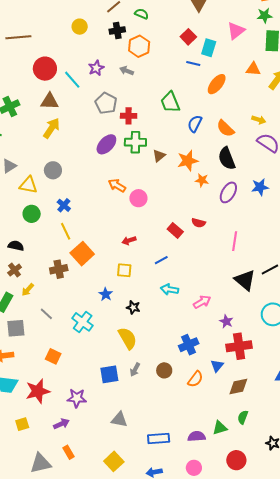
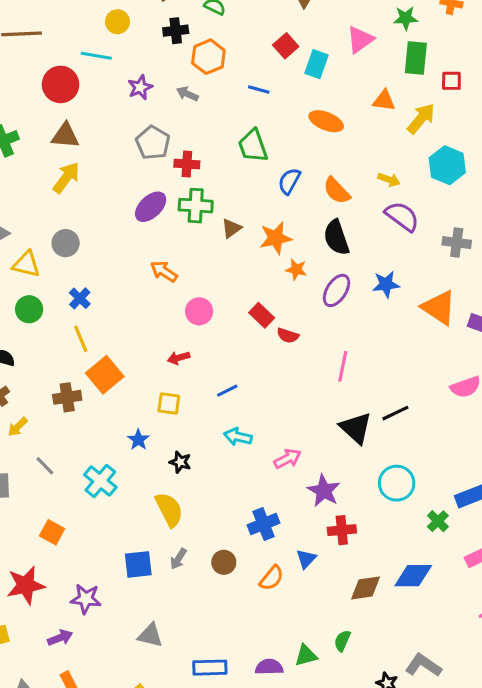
blue line: (193, 63) -> (259, 89), moved
cyan line: (72, 80) -> (96, 56), moved, turned -42
orange ellipse: (217, 84) -> (326, 121), turned 70
pink circle: (138, 198) -> (199, 311), moved
red rectangle: (175, 230) -> (262, 315), moved
purple star: (226, 321) -> (324, 491), size x1.5
red cross: (239, 346) -> (342, 530), size x0.7
brown diamond: (238, 387) -> (366, 588), moved

